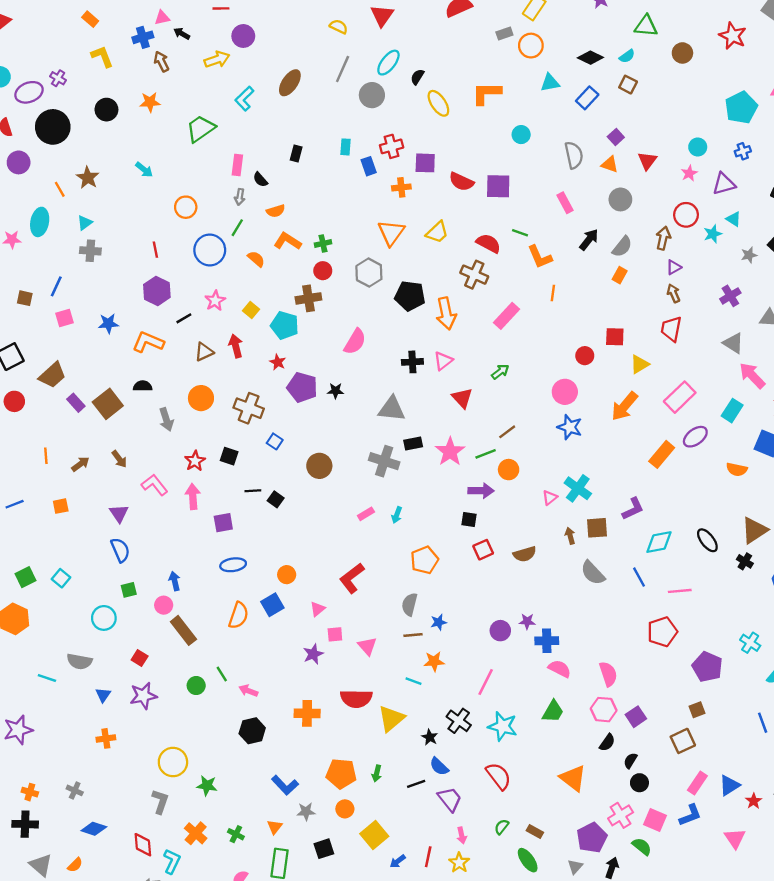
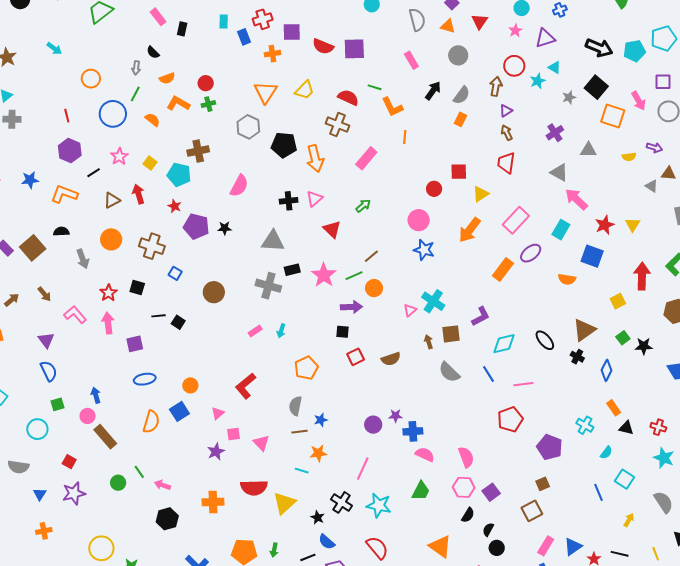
pink rectangle: (237, 165) -> (158, 17), moved, turned -42
red circle: (323, 271) -> (206, 83), moved

